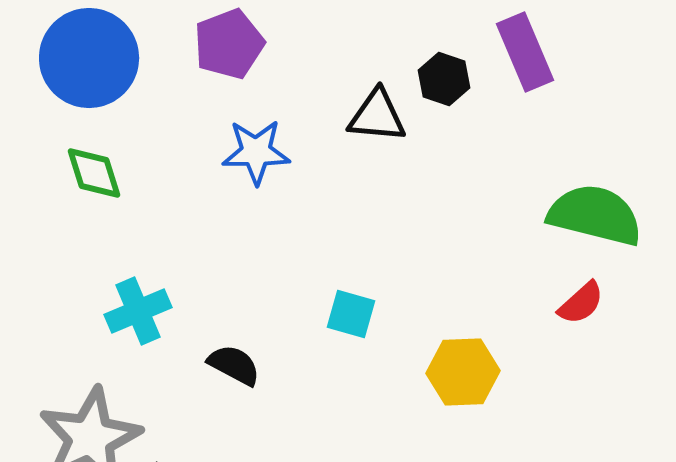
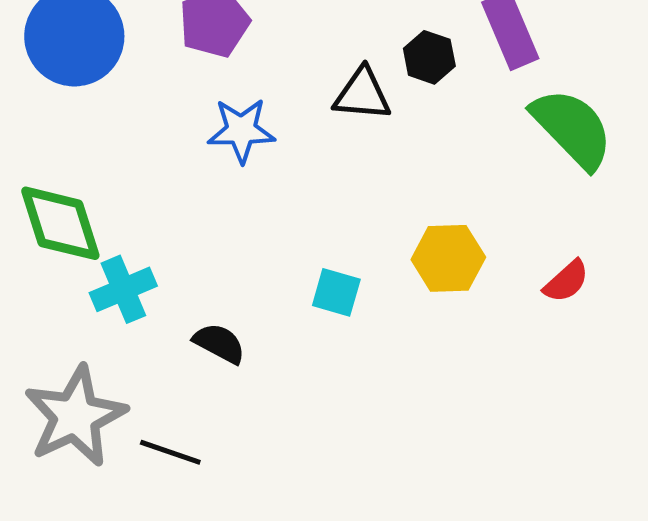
green diamond: (94, 173) -> (60, 223), moved, size x1.5
green semicircle: (595, 215) -> (572, 128), moved, turned 32
yellow hexagon: (463, 372) -> (448, 258), moved

